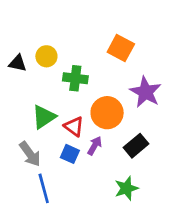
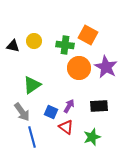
green cross: (75, 78) -> (65, 45), moved
orange circle: (107, 113) -> (79, 68), moved
red triangle: (74, 126) -> (66, 127), moved
black rectangle: (136, 146) -> (99, 106), turned 36

